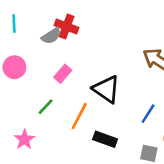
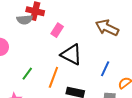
gray semicircle: (51, 36) -> (25, 20), turned 35
pink rectangle: (63, 74) -> (57, 30), moved

